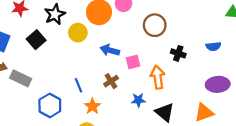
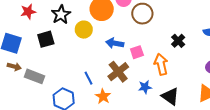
brown circle: (155, 25) -> (142, 14), moved
black square: (36, 40) -> (46, 39), turned 30
black cross: (178, 53) -> (178, 41), turned 32
brown cross: (111, 81) -> (118, 72), size x1.5

